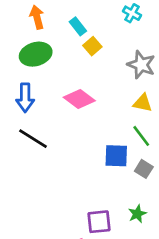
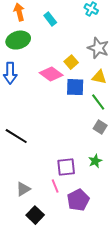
yellow square: (92, 46) -> (71, 62), moved
black line: (33, 139) -> (16, 136), moved
blue square: (116, 156) -> (75, 87), moved

